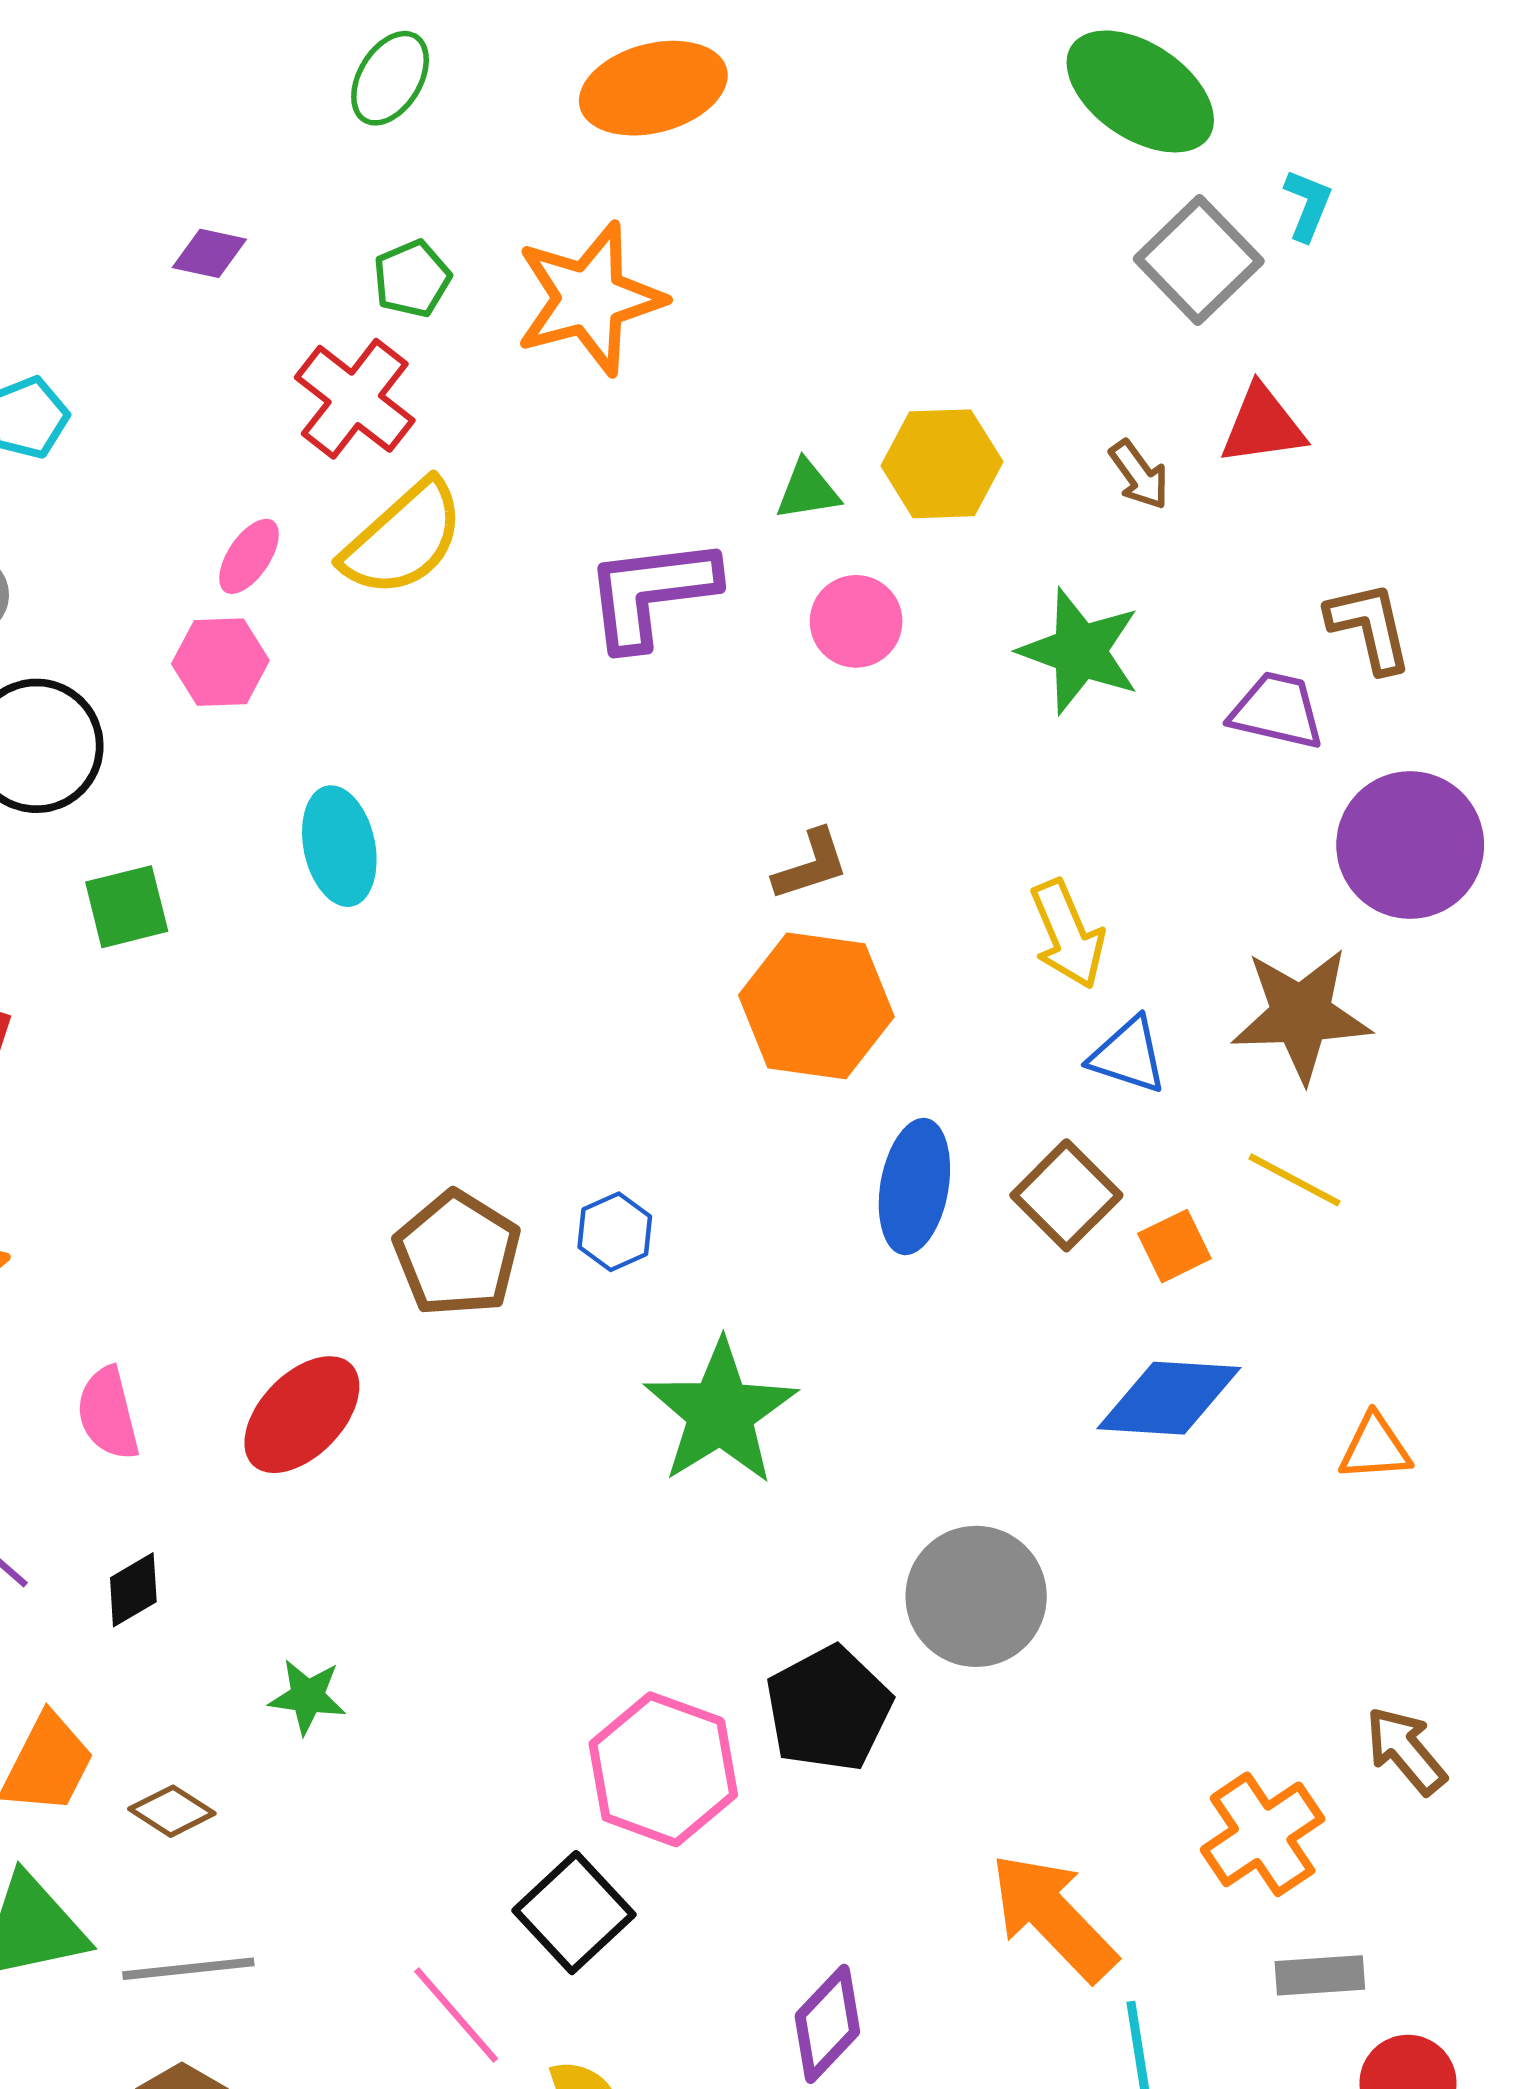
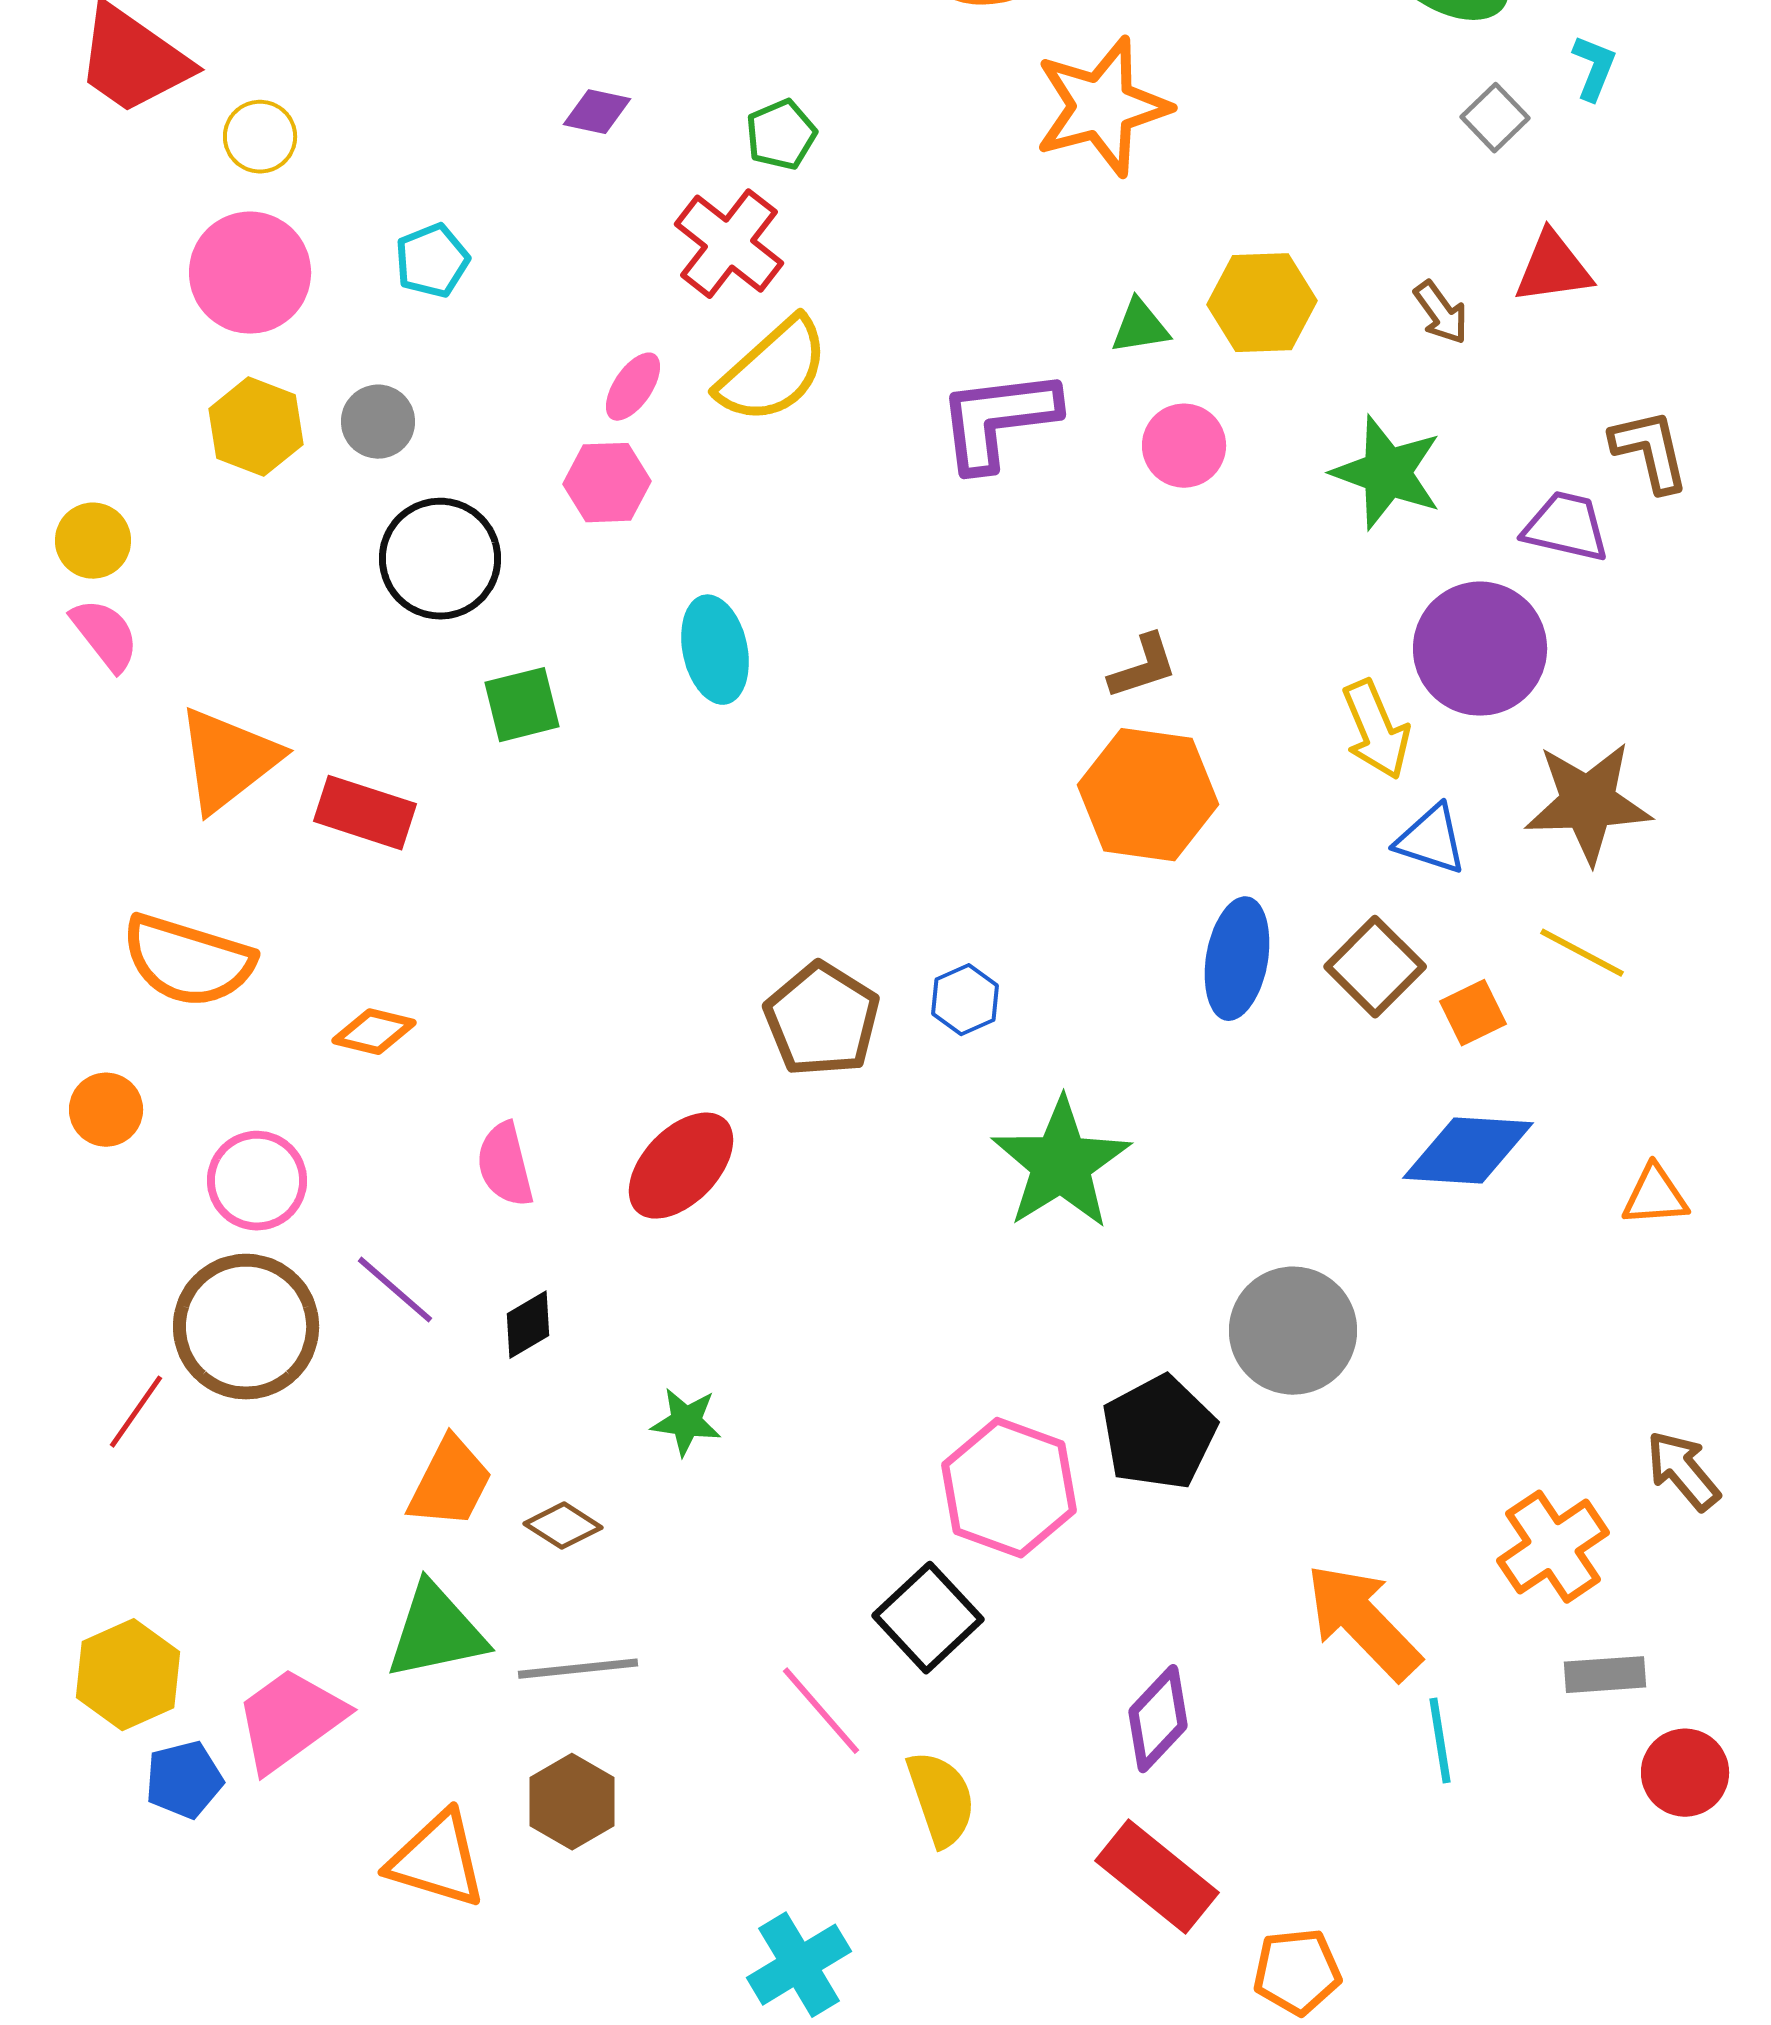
gray square: (1199, 260) -> (1495, 118), size x0.6
orange star: (589, 299) -> (1102, 107), moved
purple circle: (1410, 845) -> (1480, 649), moved

